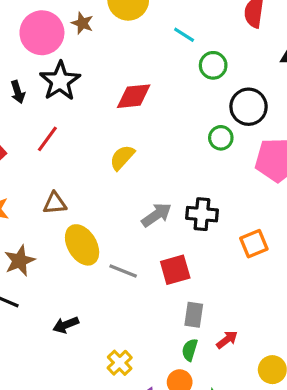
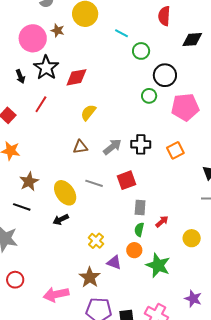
red diamond: (134, 96) -> (76, 77), moved
brown triangle: (55, 203) -> (80, 147), moved
orange square: (254, 244) -> (175, 150), moved
yellow ellipse: (82, 245) -> (65, 193), moved

